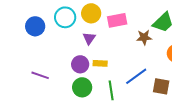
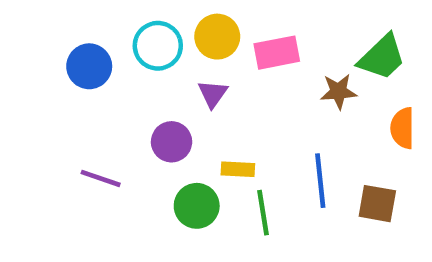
yellow rectangle: (100, 63) -> (238, 169), moved
purple circle: (80, 64) -> (172, 142), moved
blue line: (136, 76) -> (320, 181), turned -60

